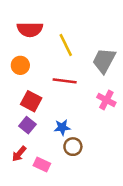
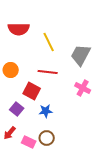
orange circle: (20, 65) -> (11, 70), moved
red square: (31, 101) -> (32, 91), moved
brown circle: (73, 147) -> (47, 138), moved

